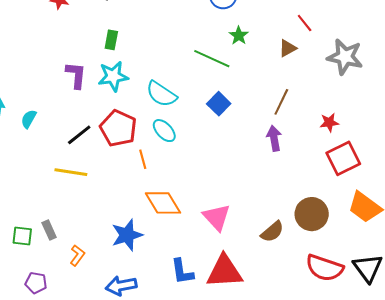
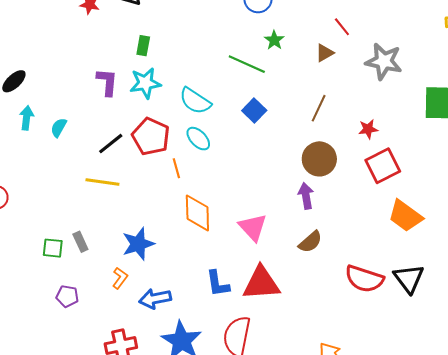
purple arrow: (274, 138) -> (306, 196), moved
orange diamond: (163, 203) -> (197, 213), turned 30
brown circle: (312, 214) -> (319, 159), moved
blue star: (127, 235) -> (138, 244), moved
orange L-shape: (77, 255) -> (120, 278), moved

